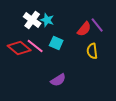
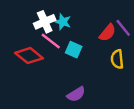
white cross: (32, 20) -> (45, 22), turned 30
pink line: (35, 46) -> (51, 41), moved

